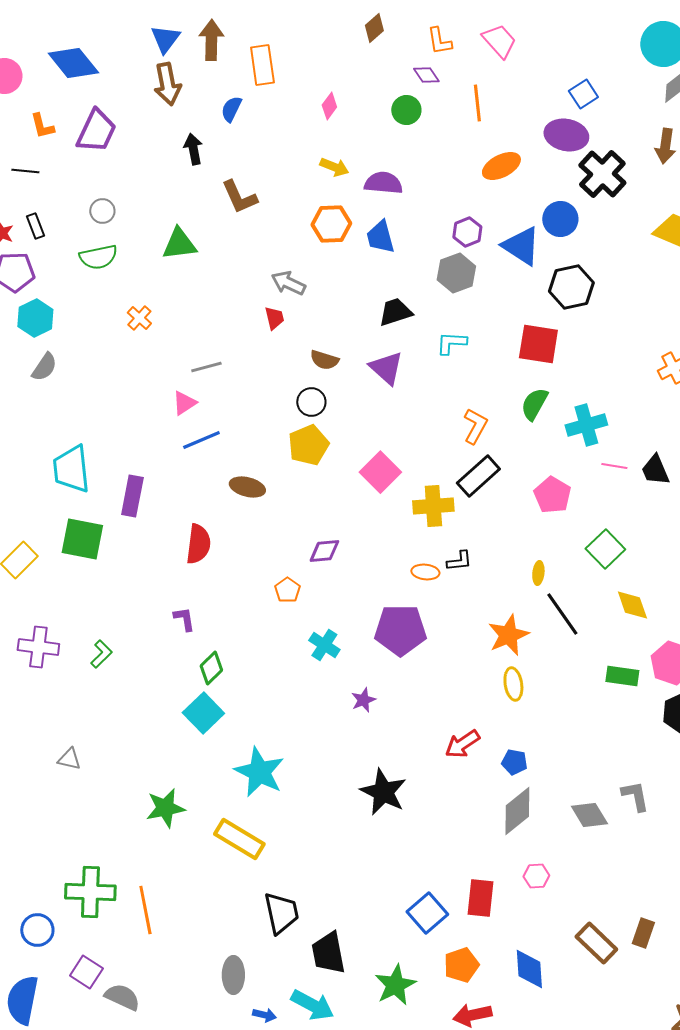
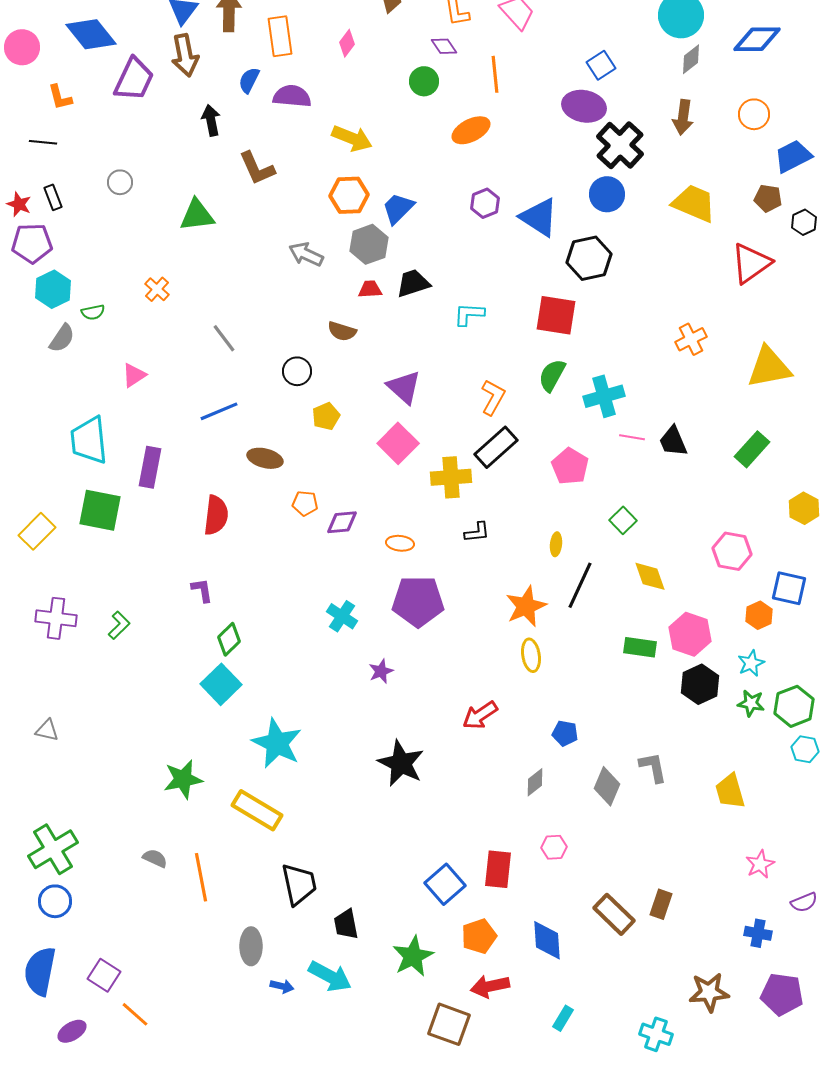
pink diamond: (329, 106) -> (347, 43), moved
purple trapezoid: (96, 131) -> (134, 79), moved
orange ellipse: (501, 166) -> (471, 130), moved
yellow arrow: (334, 167) -> (352, 138), size x1.4
purple semicircle: (383, 183) -> (292, 96), moved
blue circle: (560, 219) -> (607, 194), moved
blue trapezoid: (380, 237) -> (398, 208), turned 60
green semicircle: (98, 257) -> (93, 312), moved, size x0.6
gray hexagon: (456, 273) -> (369, 244), moved
red trapezoid: (274, 318) -> (370, 289), moved, turned -80
gray line: (206, 367) -> (224, 338), turned 68
purple triangle: (386, 368) -> (404, 387), moved
black circle: (311, 402) -> (297, 371), moved
pink triangle: (184, 403) -> (134, 375), moved
yellow pentagon: (308, 445) -> (326, 416), size x0.7
green square: (605, 549) -> (623, 520), size x0.7
orange ellipse: (425, 572) -> (400, 543), moved
orange pentagon: (287, 590) -> (305, 503), moved, turned -30
black line: (562, 614) -> (580, 585), turned 60
gray triangle: (69, 759) -> (47, 730), moved
blue pentagon: (514, 762) -> (565, 733), moved
gray diamond: (517, 811) -> (535, 782), size x0.6
gray diamond: (589, 815) -> (607, 786), turned 54
green cross: (90, 892) -> (53, 849), moved, turned -33
orange line: (145, 910) -> (201, 877), moved
black trapezoid: (328, 953) -> (346, 924), size x0.7
purple square: (86, 972) -> (104, 975), moved
gray semicircle: (122, 997) -> (155, 858), moved, size x0.7

